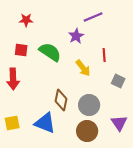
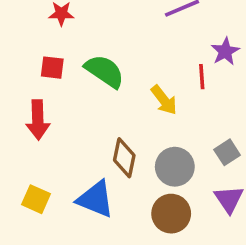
purple star: (76, 36) -> (225, 51), moved
gray square: (118, 81) -> (227, 152), moved, turned 32
yellow square: (12, 123) -> (36, 199), turned 35

